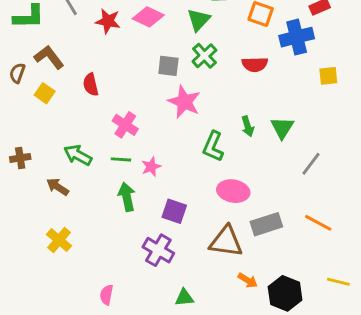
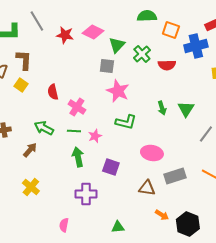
green triangle: (199, 20) -> (117, 45), moved
green cross: (204, 56) -> (142, 54), moved
brown L-shape: (49, 57) -> (24, 60), turned 40
red semicircle: (91, 85) -> (53, 92), moved
green L-shape: (213, 146) -> (126, 122), moved, turned -100
brown arrow: (58, 187) -> (30, 150), turned 98
brown triangle: (226, 241) -> (147, 188), size x0.7
purple cross: (158, 250) -> (86, 194), moved, turned -30

